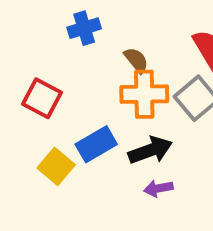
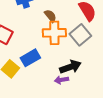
black arrow: (150, 150) -> (70, 67), moved

